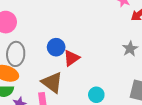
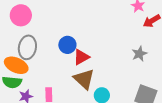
brown triangle: (52, 82) -> (84, 79), moved

